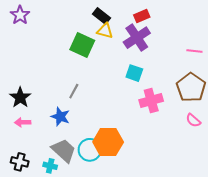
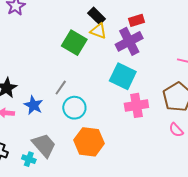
cyan square: (134, 73) -> (123, 76), size x1.5
blue star: (60, 117) -> (33, 105), moved
cyan circle: (90, 150) -> (74, 108), moved

